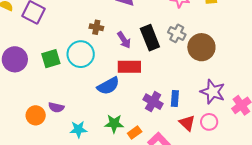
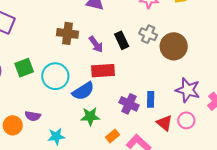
brown cross: (96, 27) -> (67, 33), size x1.5
black rectangle: (150, 38) -> (122, 40), size x0.7
cyan circle: (81, 54) -> (55, 76), moved
green star: (114, 124) -> (90, 116), moved

